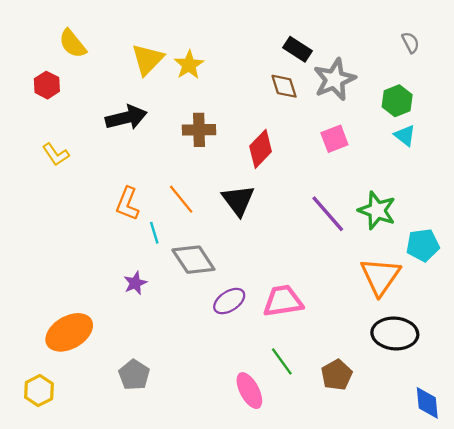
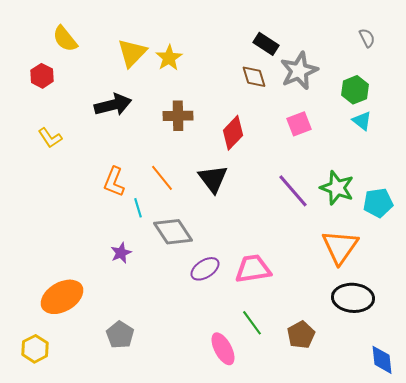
cyan pentagon: (423, 245) -> (378, 203), moved

